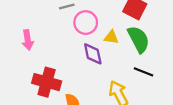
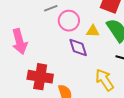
pink arrow: (28, 40) -> (19, 41), size x1.4

